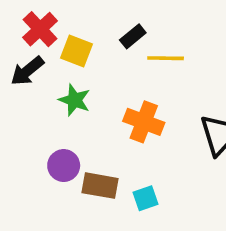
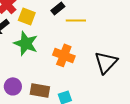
green star: (75, 100) -> (26, 43), size x1.4
purple circle: (64, 166) -> (13, 86), moved

